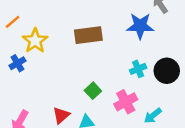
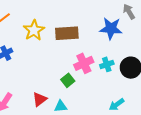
yellow star: (35, 41) -> (34, 30), moved
pink cross: (126, 102) -> (84, 63), moved

